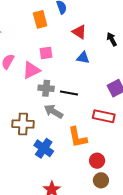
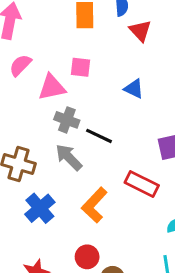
red triangle: (79, 32) -> (140, 31), moved
orange L-shape: (77, 137) -> (94, 205), turned 40
red circle: (97, 161) -> (87, 257), moved

